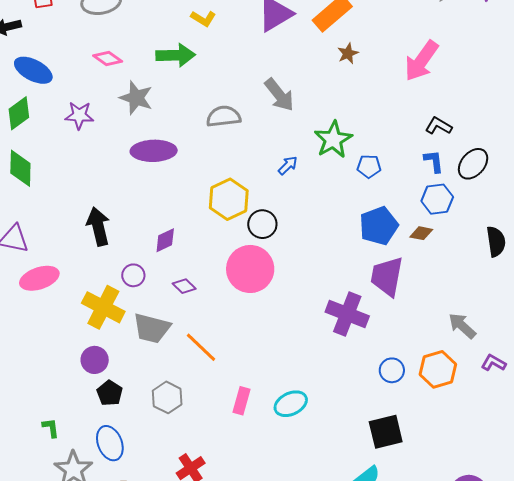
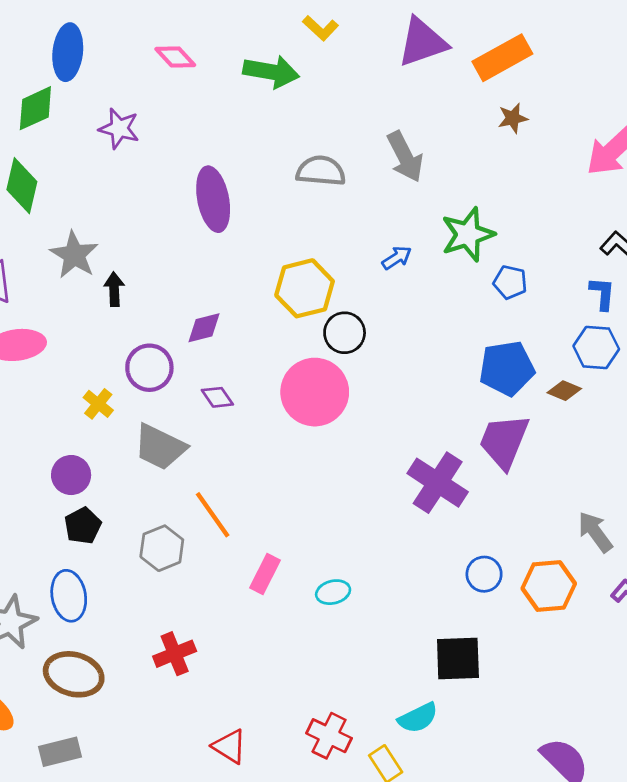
blue ellipse: (33, 70) -> (68, 52), turned 57
gray star: (136, 98) -> (74, 255), moved
purple ellipse: (154, 151) -> (213, 199), turned 69
black arrow: (98, 226) -> (114, 289), size x0.6
purple circle: (133, 275) -> (149, 368), size x1.4
yellow cross: (103, 307) -> (98, 404), size x0.5
orange line: (201, 347) -> (213, 515), moved
cyan ellipse: (291, 404) -> (333, 592), size x0.7

